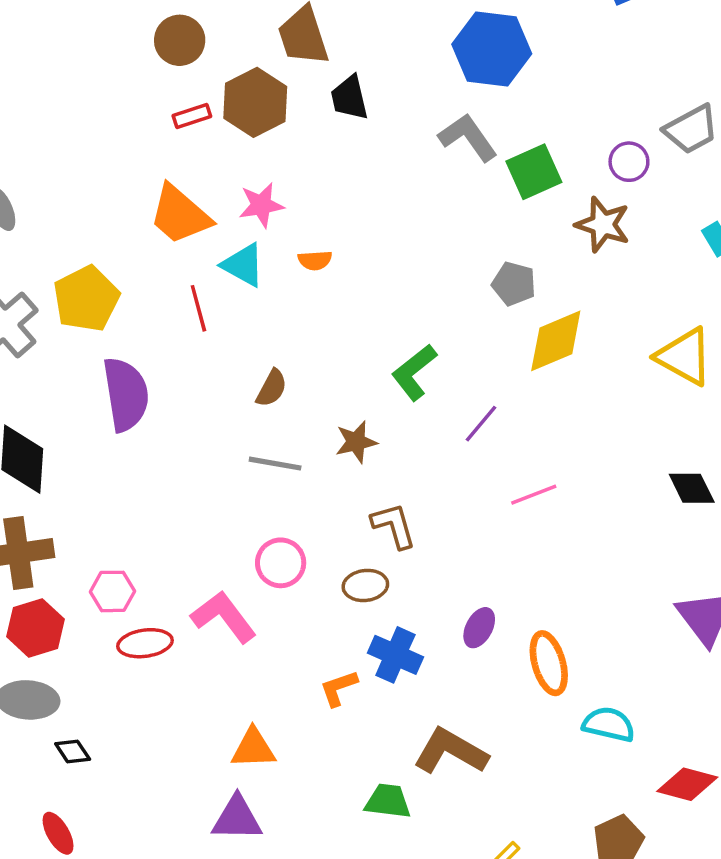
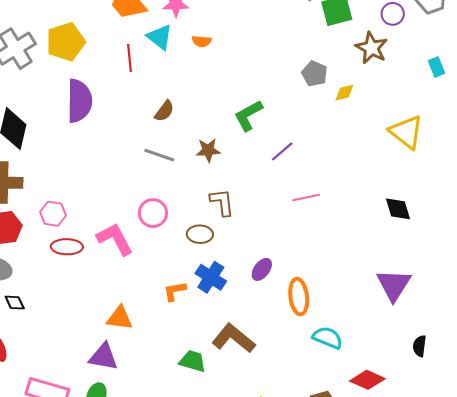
yellow diamond: (556, 341) -> (344, 93), moved, size x0.5

